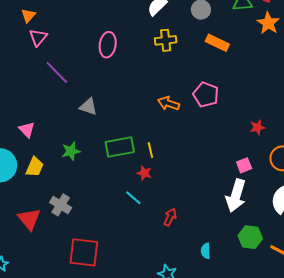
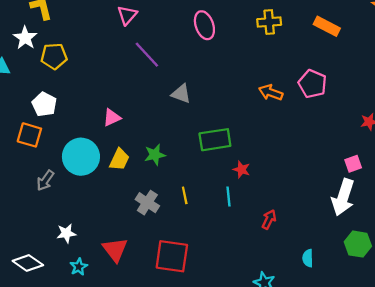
pink ellipse: (108, 45) -> (204, 25), turned -30
pink triangle: (27, 130) -> (112, 118), turned 48
yellow line: (150, 150) -> (185, 195), moved
green star: (71, 151) -> (155, 155), moved
cyan line: (133, 198) -> (229, 197), turned 42
red triangle: (29, 219) -> (115, 250), moved

